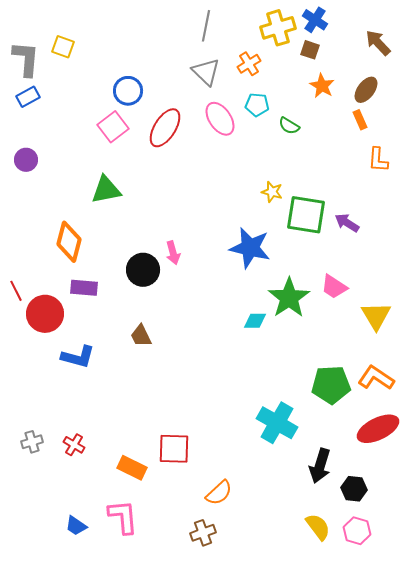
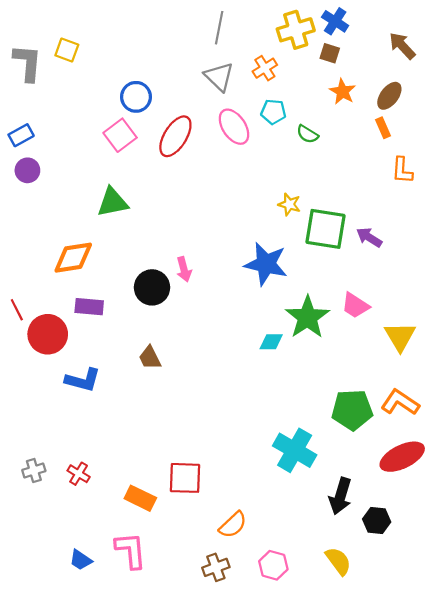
blue rectangle: (28, 97) -> (21, 135), moved
orange diamond: (69, 242) -> (73, 258), turned 66
pink hexagon: (357, 531) -> (273, 565), moved

